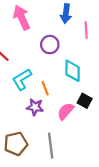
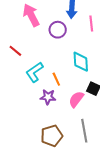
purple circle: (50, 45) -> (58, 30), moved
brown pentagon: (16, 144) -> (52, 136), moved
gray line: (51, 146) -> (84, 131), moved

